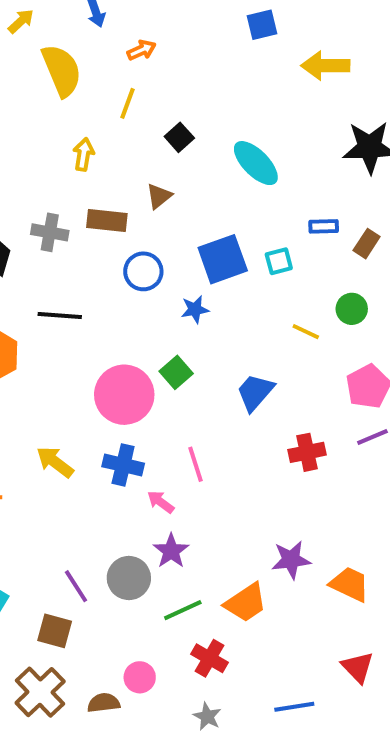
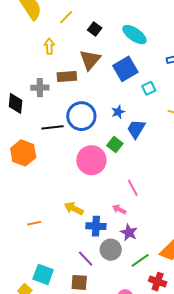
yellow line: (128, 103) -> (66, 17), turned 35
brown triangle: (159, 196) -> (90, 60), size x1.6
blue square: (223, 259) -> (125, 69), moved
cyan square: (279, 261) -> (149, 88), moved
blue circle: (143, 271) -> (81, 116), moved, size x1.5
blue trapezoid: (255, 392) -> (136, 129), moved
yellow arrow: (55, 462) -> (74, 209), moved
blue cross: (123, 465) -> (96, 226), moved

